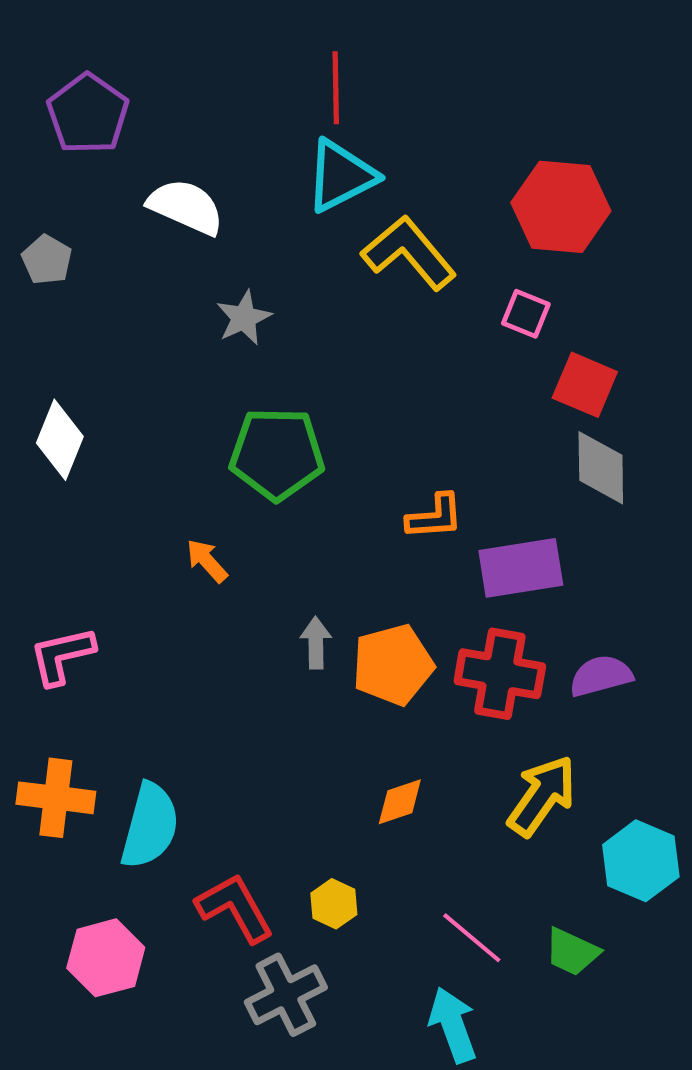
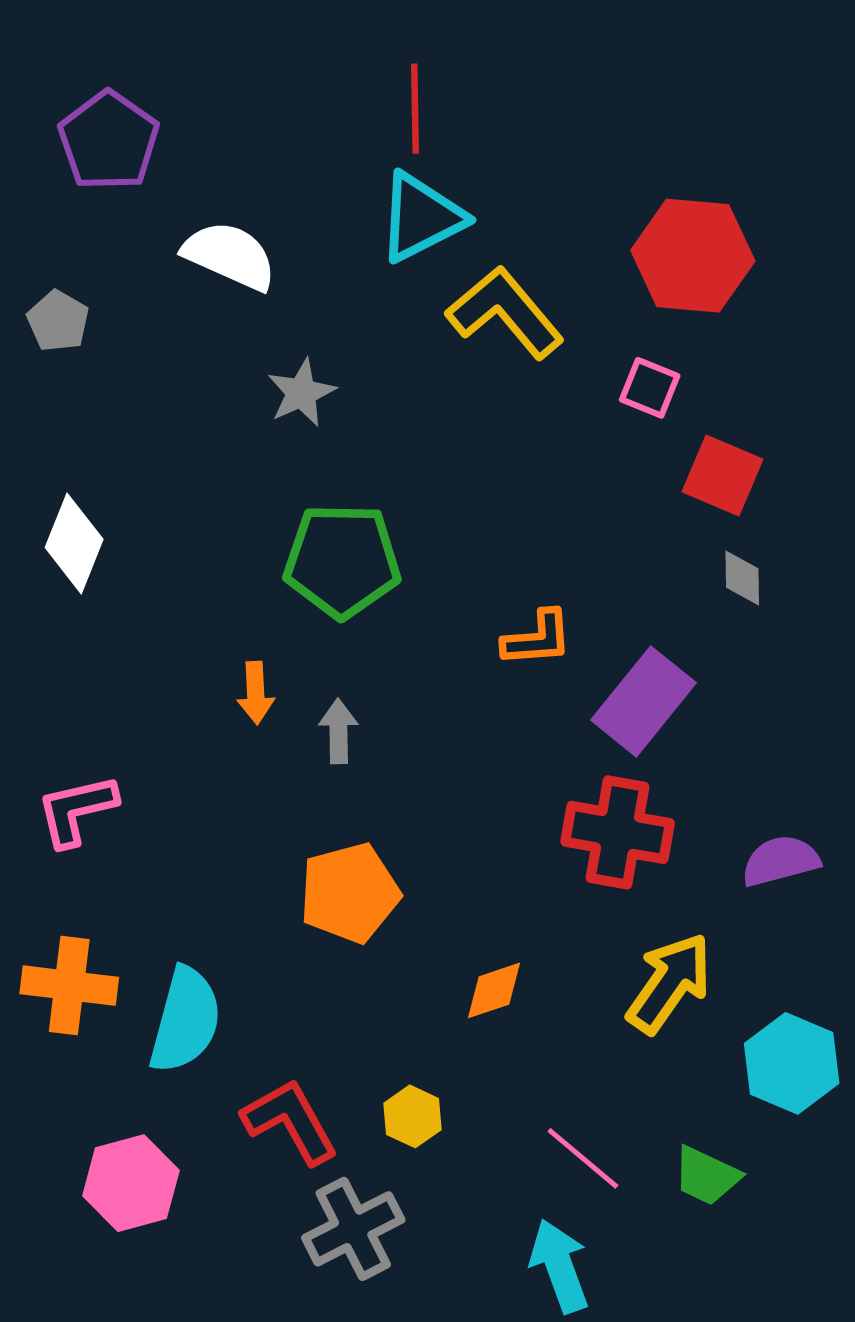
gray diamond: (601, 468) -> (742, 578), size x0.6
orange arrow: (207, 561) -> (256, 693), turned -141
purple rectangle: (521, 568) -> (643, 701), turned -42
gray arrow: (316, 643) -> (338, 731), moved
orange pentagon: (393, 665) -> (350, 893), moved
purple semicircle: (601, 676) -> (781, 861), moved

